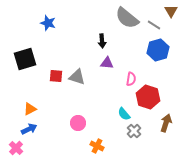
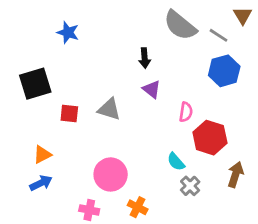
purple triangle: (107, 63) -> (152, 89), turned 32
red square: (56, 76) -> (69, 113), moved
pink circle: (78, 123) -> (111, 174), size x1.5
pink cross: (16, 148) -> (89, 210), moved, turned -32

